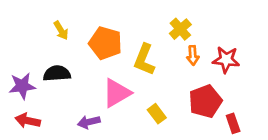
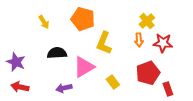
yellow cross: (180, 29) -> (147, 21), moved
orange pentagon: (105, 43) -> (83, 19), moved
black semicircle: (57, 73) -> (57, 53), moved
purple star: (22, 86) -> (16, 62), turned 30

